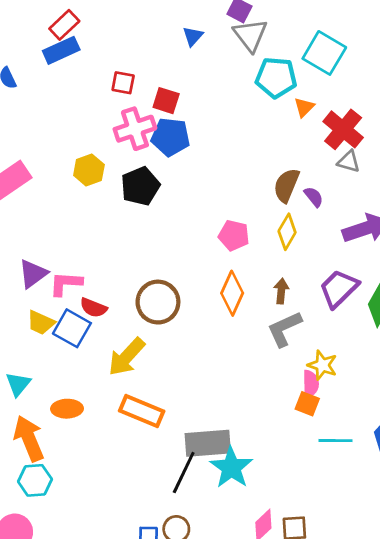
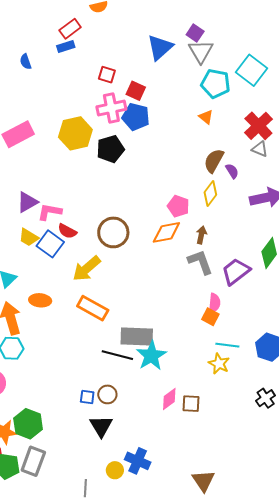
blue triangle: (193, 36) -> (160, 47), size x1.8
blue rectangle: (61, 50) -> (66, 47), size x0.7
orange triangle: (304, 107) -> (206, 117), moved, turned -42
yellow hexagon: (89, 170) -> (75, 133), size x1.5
pink pentagon: (234, 235) -> (178, 206), moved
purple trapezoid: (339, 289) -> (236, 272), moved
orange diamond: (232, 293) -> (166, 232), turned 48
gray L-shape: (284, 329) -> (200, 262), turned 88
yellow star: (322, 365) -> (219, 364), moved
black line: (184, 472) -> (117, 355), turned 72

